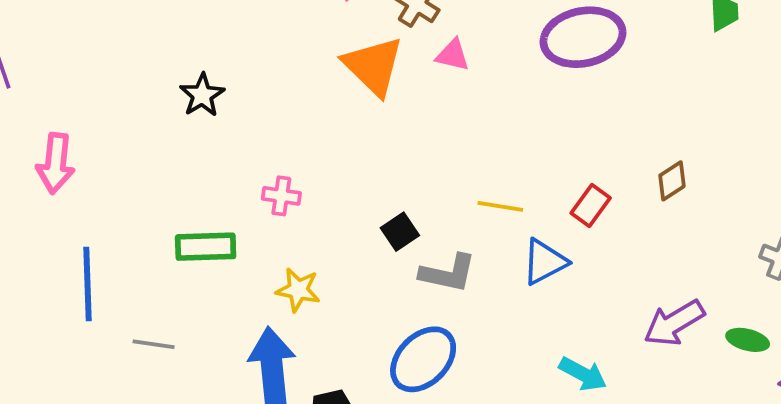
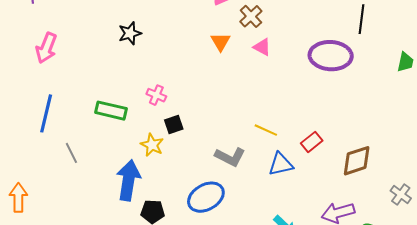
orange triangle: (373, 66) -> (221, 42), size x0.6
brown diamond: (672, 181) -> (357, 161), moved, size x1.6
black square: (400, 232) -> (174, 125), moved
gray line: (154, 344) -> (71, 153), turned 40

